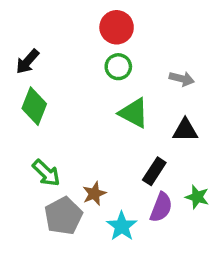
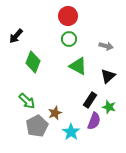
green diamond: (34, 106) -> (33, 62), moved
black triangle: (185, 130) -> (108, 76), turned -42
green star: (197, 197) -> (109, 107), moved

